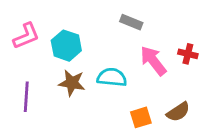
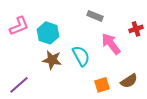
red cross: (188, 54) -> (136, 29), moved, turned -32
cyan semicircle: (112, 77) -> (81, 56), turned 55
purple line: (26, 97) -> (19, 85), moved, turned 45

